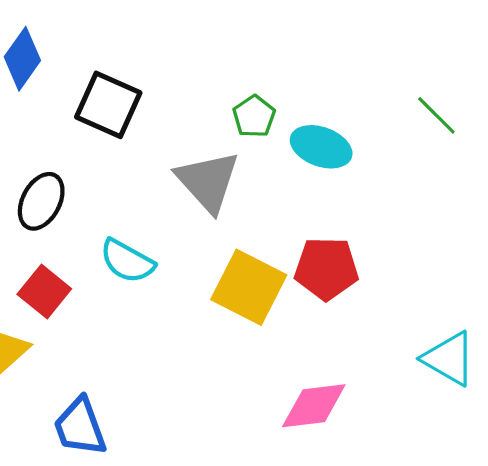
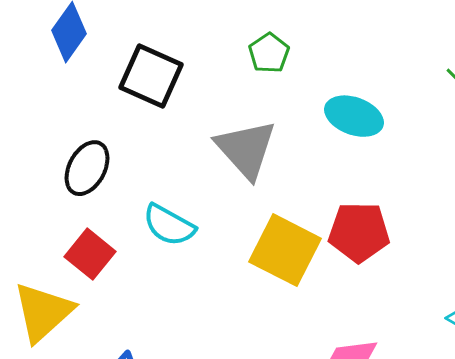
green pentagon: (254, 116) -> (269, 53), moved

